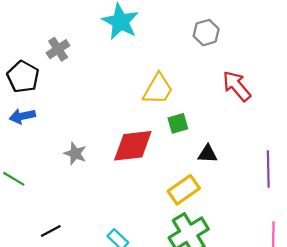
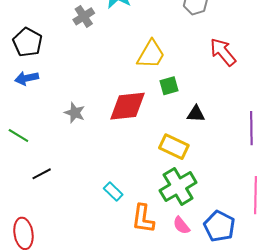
gray cross: (58, 49) -> (84, 16), moved
yellow rectangle: (184, 190) -> (174, 147), turned 60
black line: (51, 231) -> (42, 174), moved

